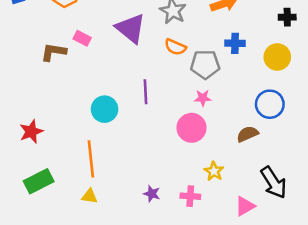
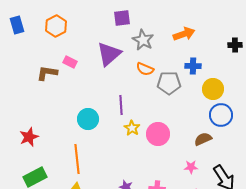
purple triangle: (131, 28) -> (109, 54), turned 40
yellow circle: (277, 57) -> (213, 89), moved
pink star: (203, 98) -> (191, 167), moved
yellow star: (214, 171) -> (132, 128), moved

